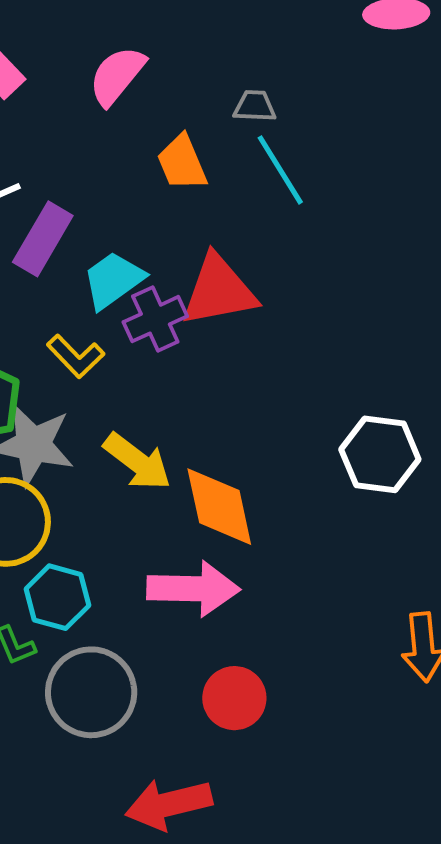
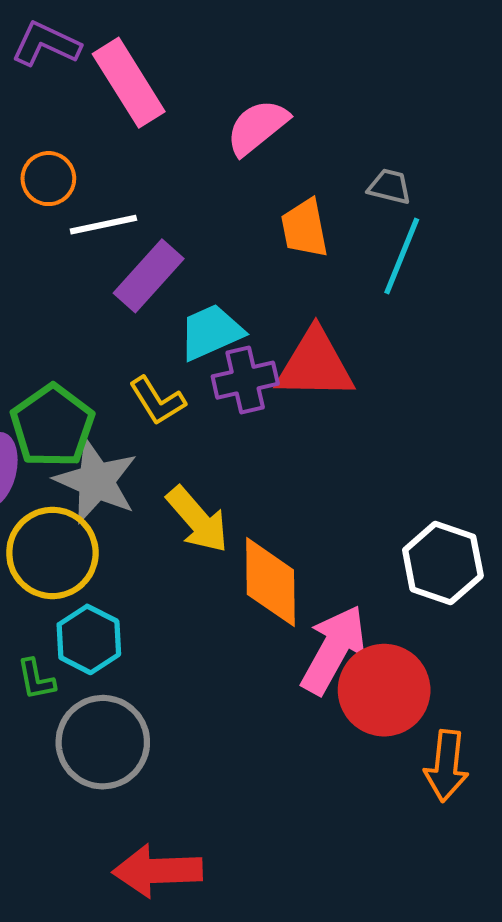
cyan line: (280, 170) -> (402, 256), turned 42
pink arrow: (193, 589) -> (334, 650), moved, turned -74
red circle: (234, 698) -> (384, 690), moved, size x1.4

